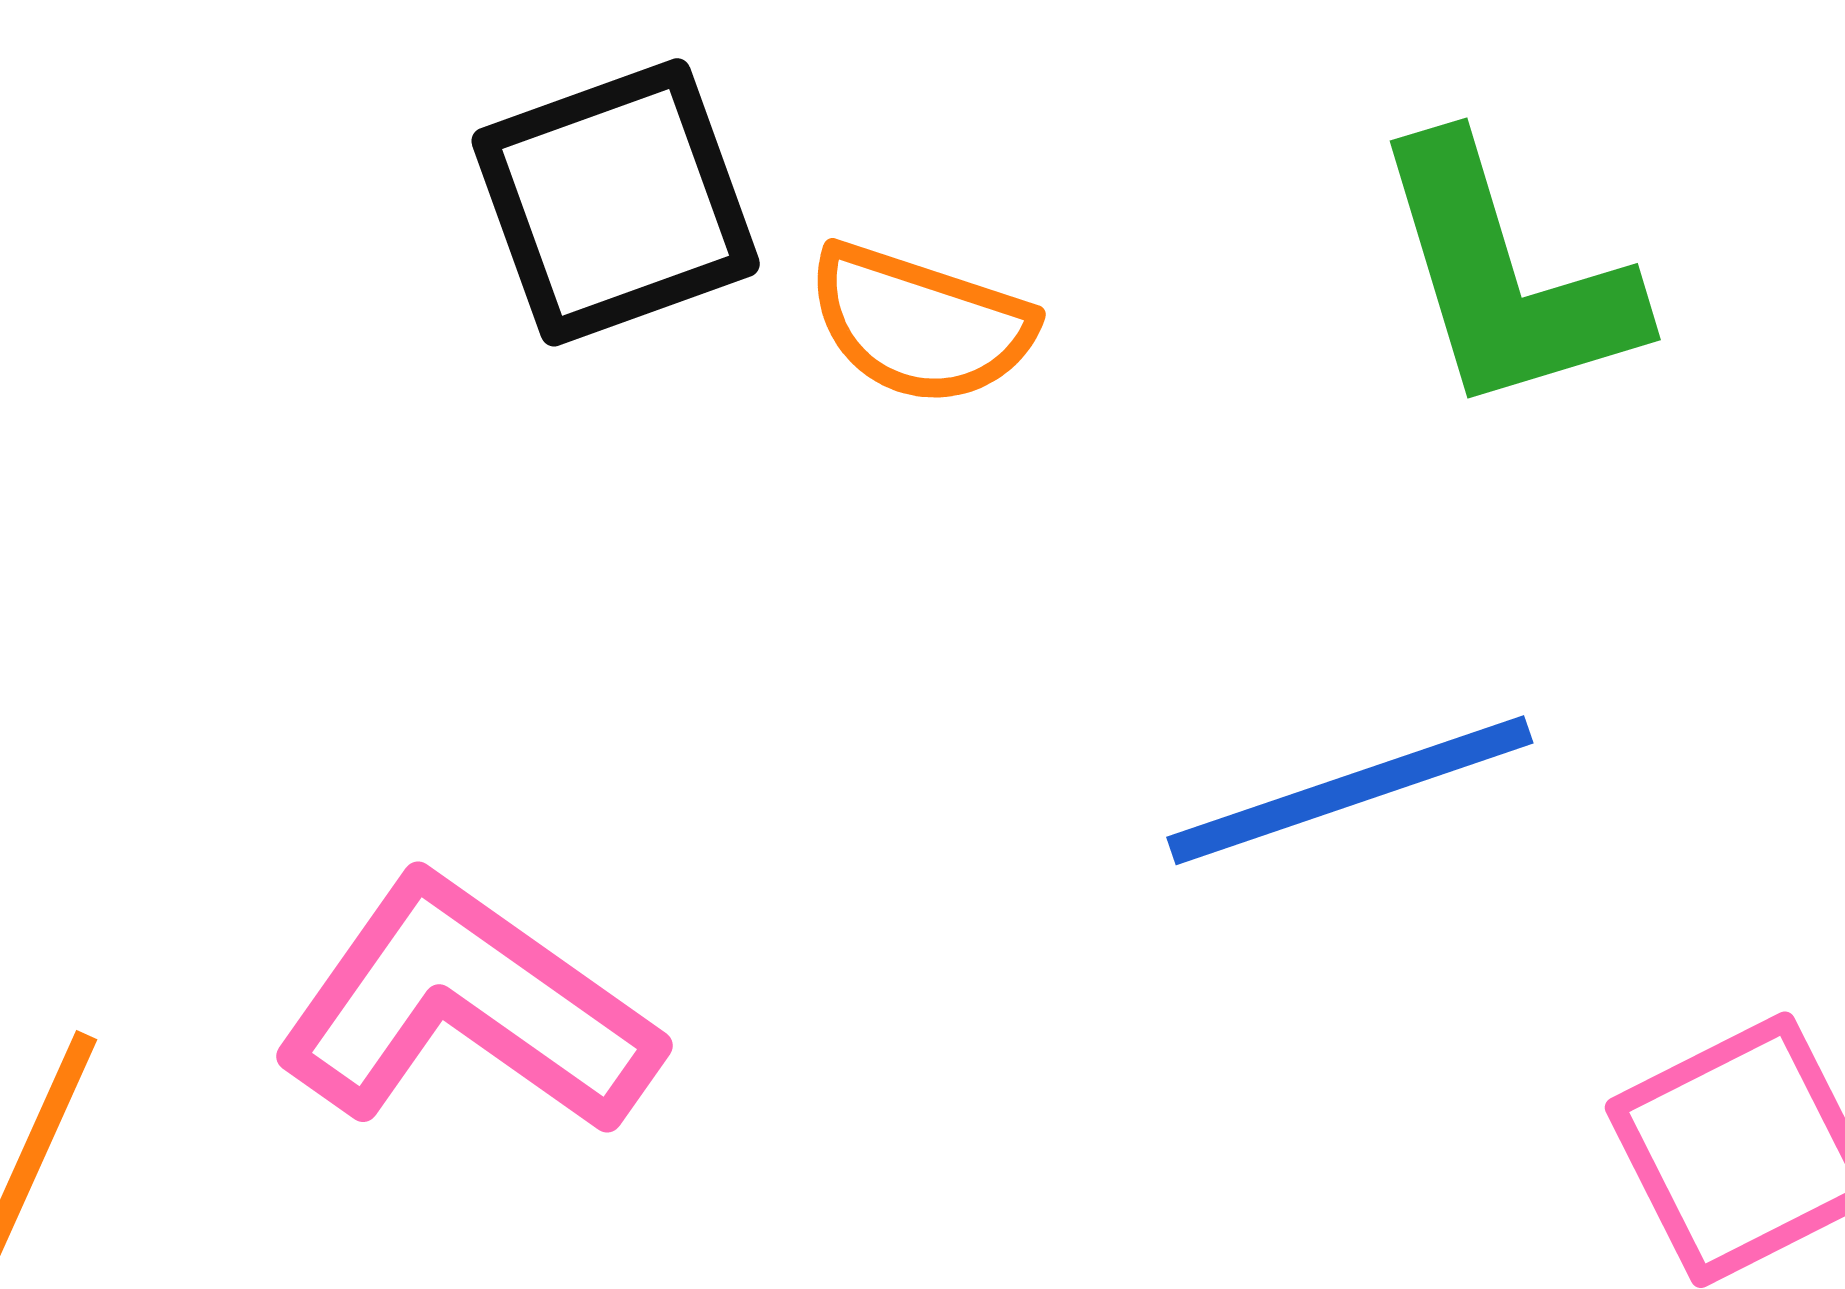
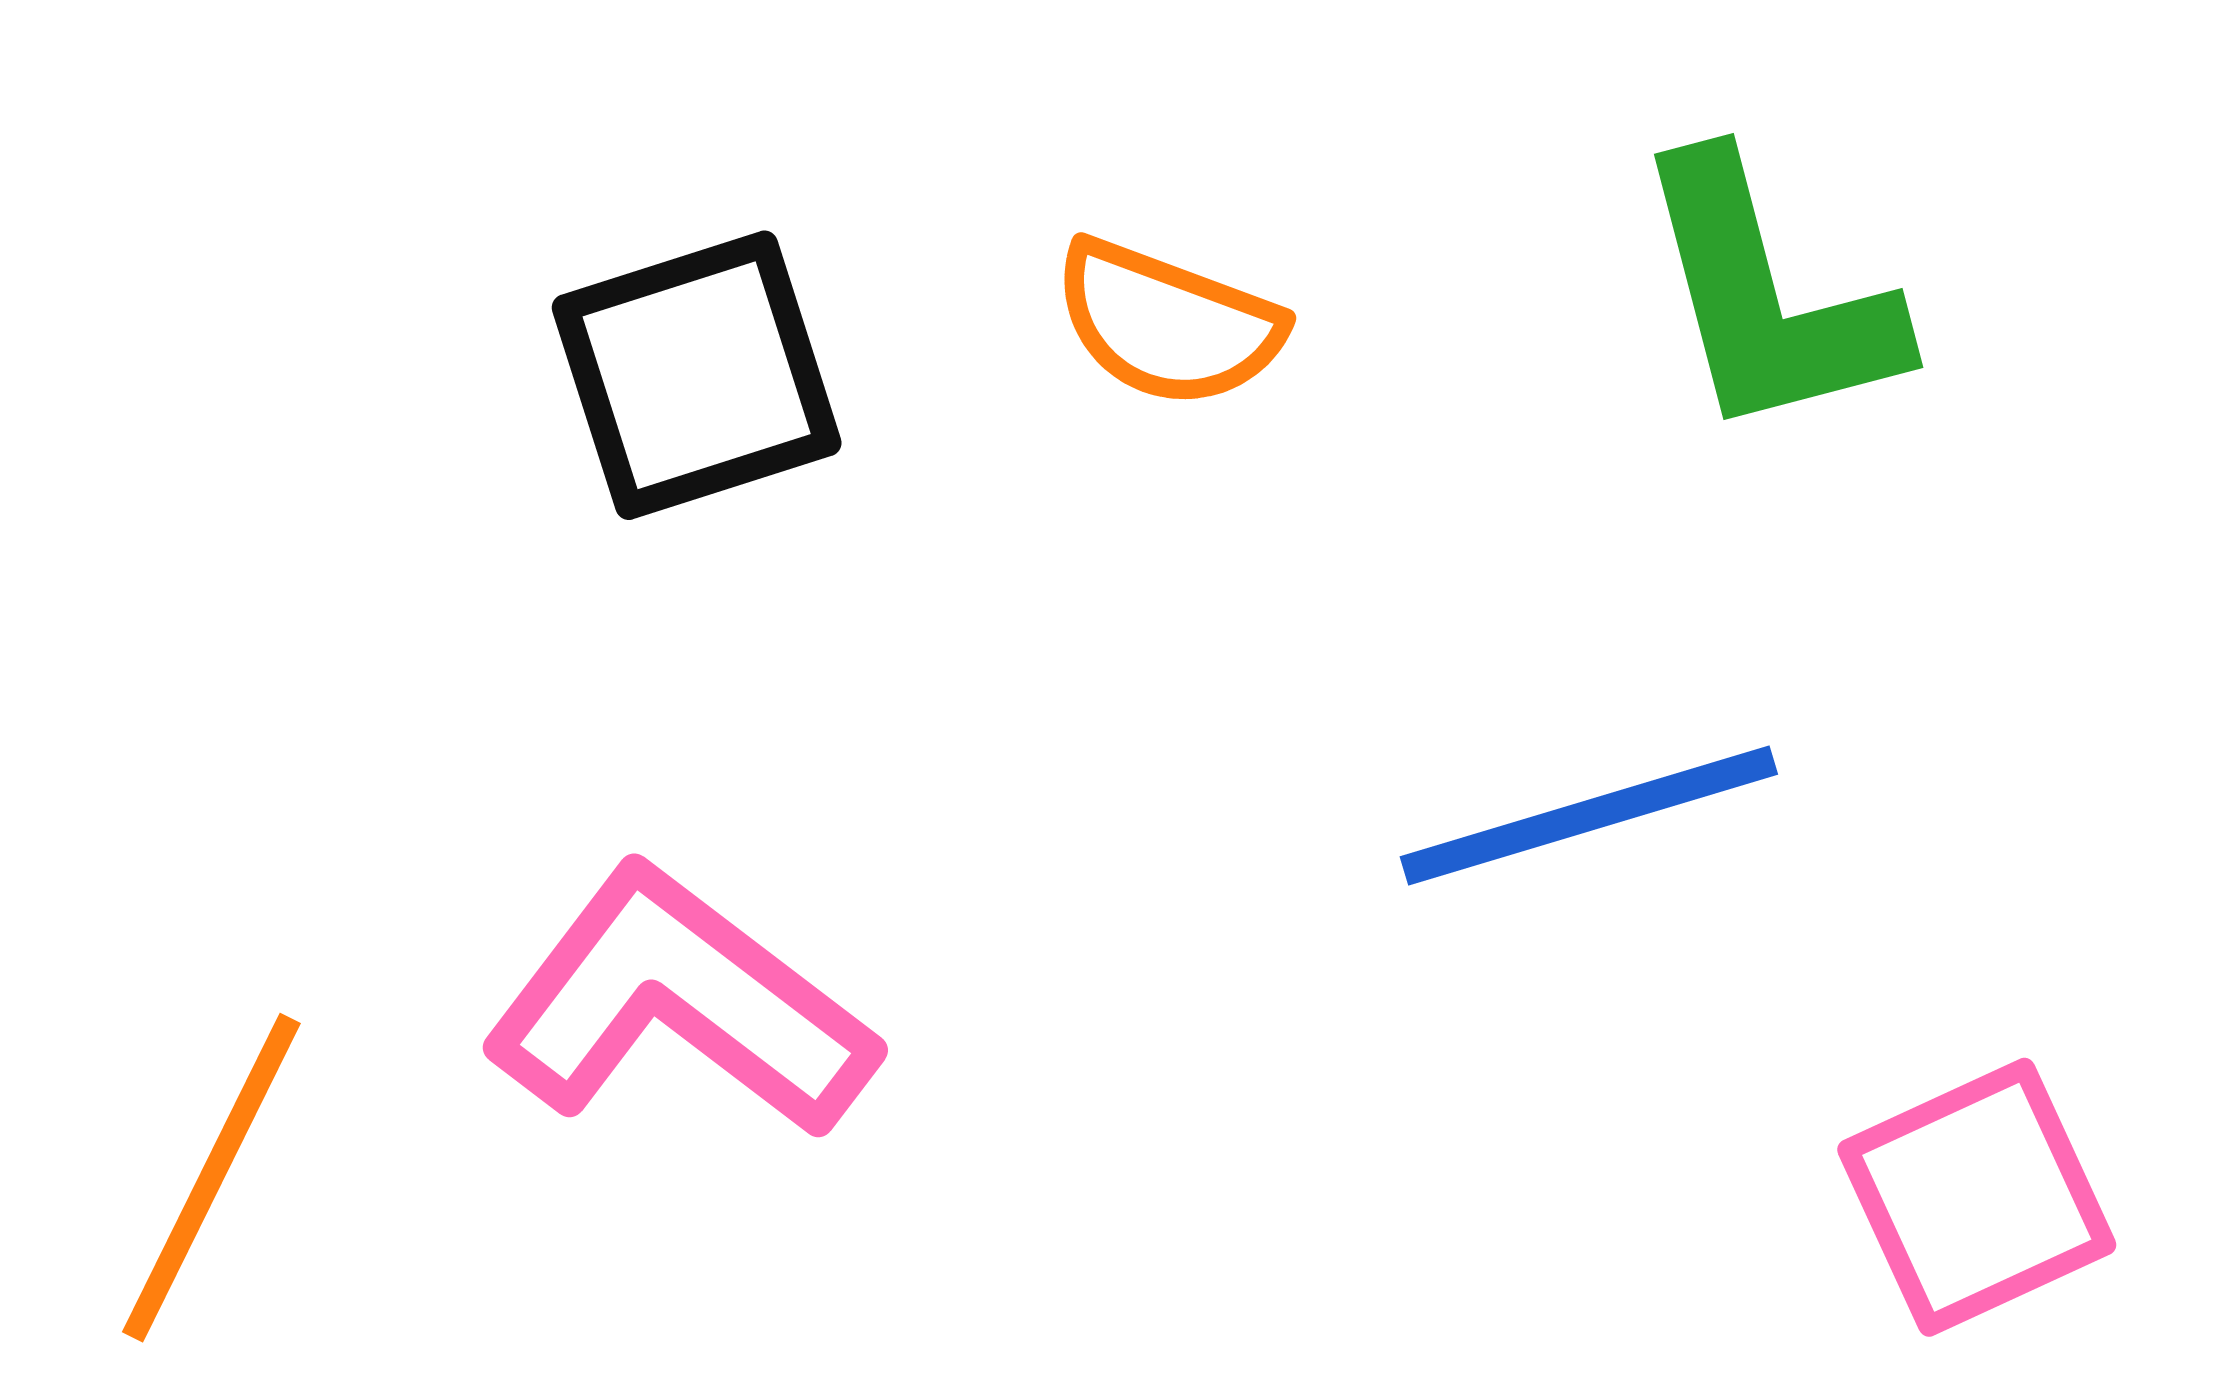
black square: (616, 202) -> (697, 375), moved

